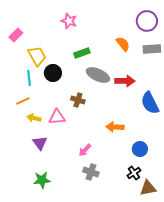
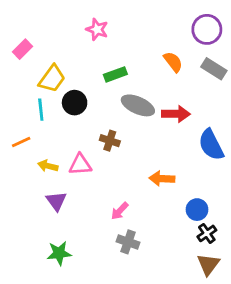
gray rectangle: (152, 49) -> (214, 69), turned 36
yellow trapezoid: (37, 56) -> (52, 79), turned 65
orange line: (23, 101) -> (21, 142), moved
black cross: (134, 173) -> (207, 233), moved
brown triangle: (148, 188) -> (208, 264), turned -42

